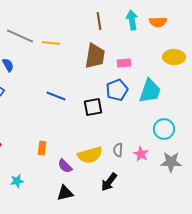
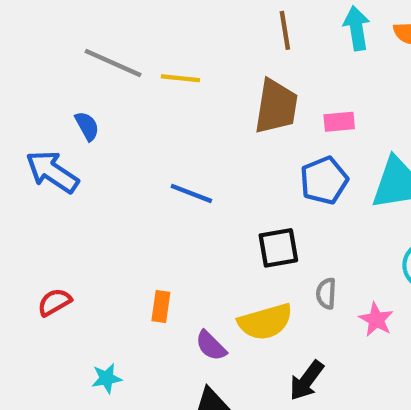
black square: (93, 107) -> (278, 248), moved
gray semicircle: (118, 150) -> (326, 293), moved

